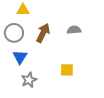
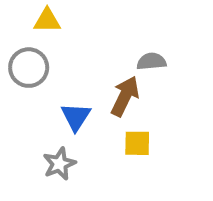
brown arrow: (43, 33) -> (125, 96), moved
blue triangle: (20, 57) -> (76, 117), moved

